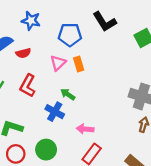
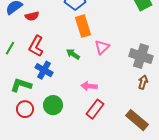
pink triangle: (58, 63) -> (102, 47), moved
orange rectangle: (79, 64) -> (83, 26), size x1.5
blue cross: (55, 112) -> (44, 70), moved

